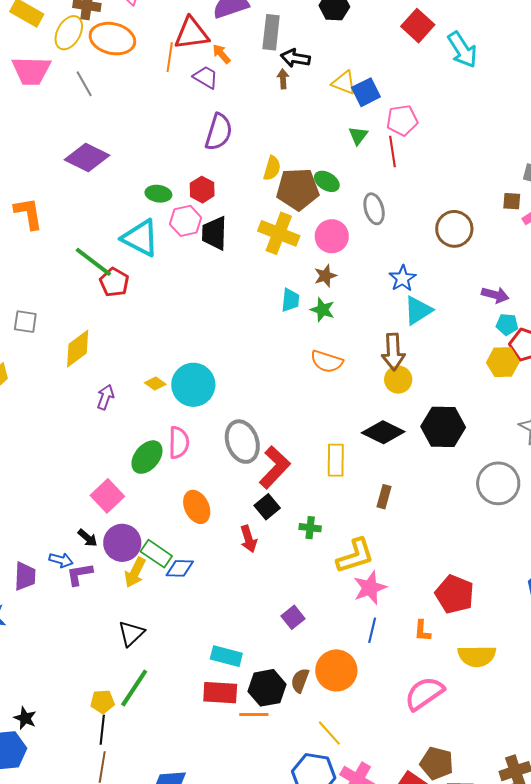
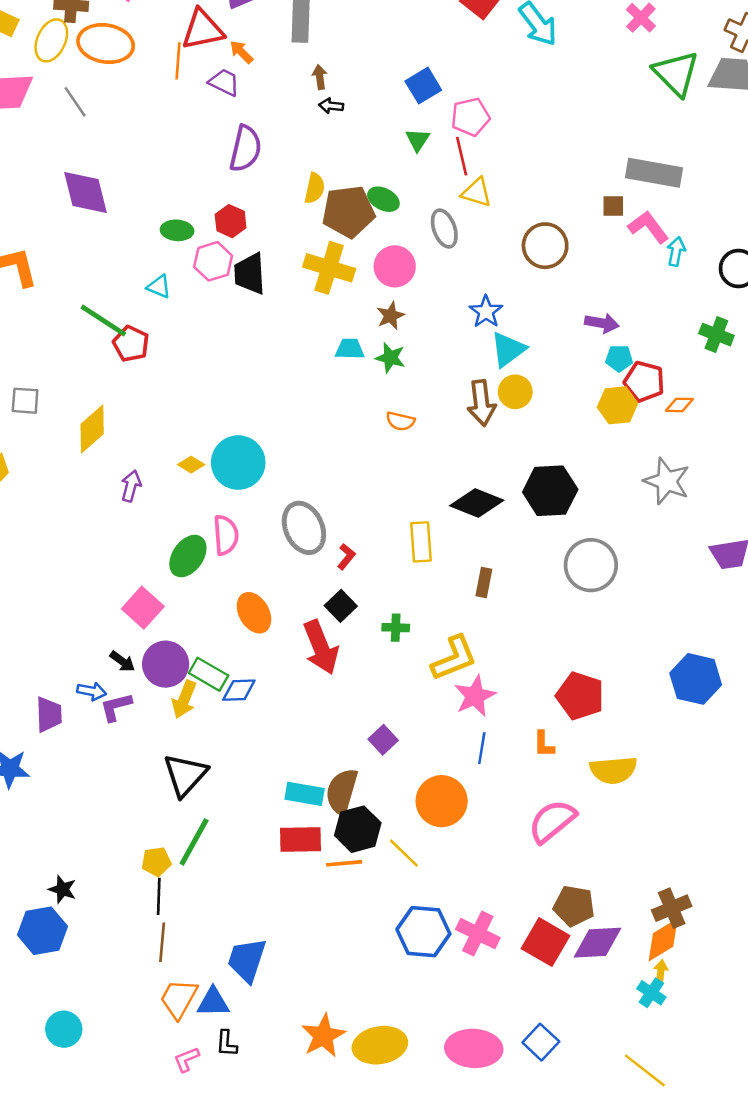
black arrow: (295, 58) -> (331, 106), moved, size x0.7
yellow triangle: (344, 83) -> (476, 193), moved
purple diamond: (87, 157) -> (86, 192), turned 54
cyan triangle: (140, 238) -> (159, 287), size x0.5
cyan trapezoid: (290, 300) -> (350, 349), turned -90
orange semicircle: (327, 361) -> (400, 421), size x0.7
yellow circle: (398, 380) -> (515, 392), moved
red L-shape: (275, 467) -> (346, 557), size x0.5
gray circle: (498, 483) -> (591, 565), moved
red arrow: (248, 539) -> (321, 647), size x1.6
black triangle: (131, 633) -> (185, 775), size x1.4
brown semicircle: (300, 680) -> (342, 791), moved, size x1.5
yellow line: (329, 733) -> (404, 853), moved

